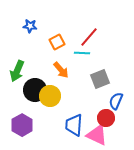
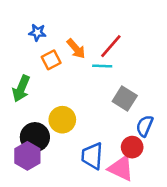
orange square: (57, 42) -> (51, 60), moved
orange arrow: (61, 70) -> (76, 49), moved
gray square: (100, 79) -> (125, 98), turned -36
black circle: (35, 90) -> (35, 137), moved

